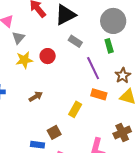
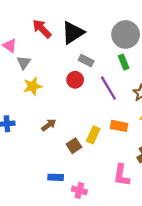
red circle: (48, 56) -> (75, 80), moved
orange rectangle: (99, 94) -> (119, 126), moved
brown square: (54, 132) -> (74, 146), moved

